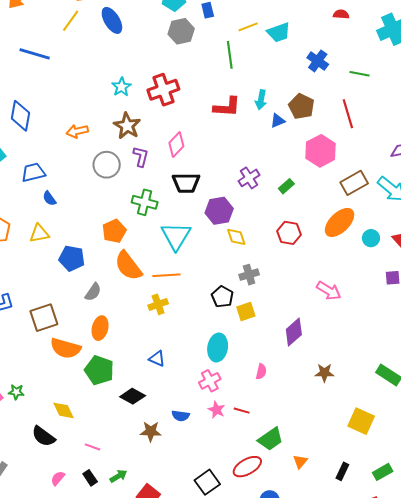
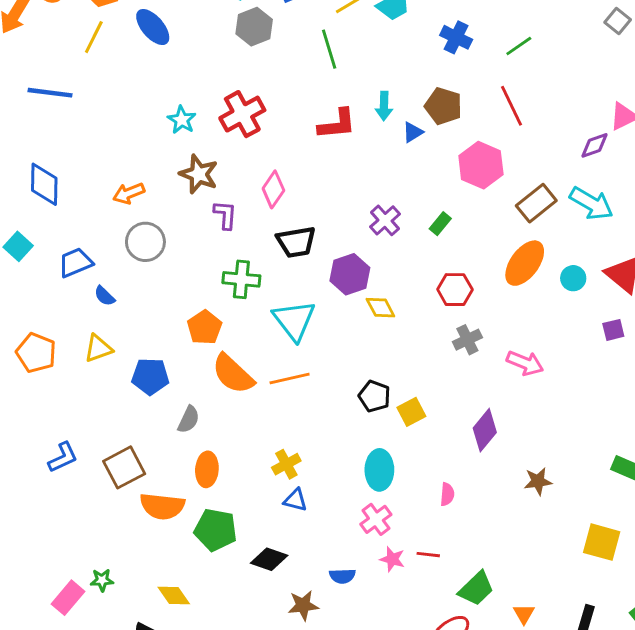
green line: (359, 74) -> (519, 46), turned -36
gray circle: (107, 165) -> (145, 242), moved
gray cross: (249, 275) -> (467, 340), moved
yellow cross: (158, 304) -> (286, 464), moved

